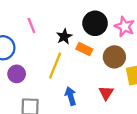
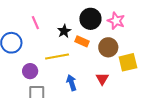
yellow line: (55, 66) -> (57, 57), turned 60
purple circle: (17, 74) -> (30, 71), moved

